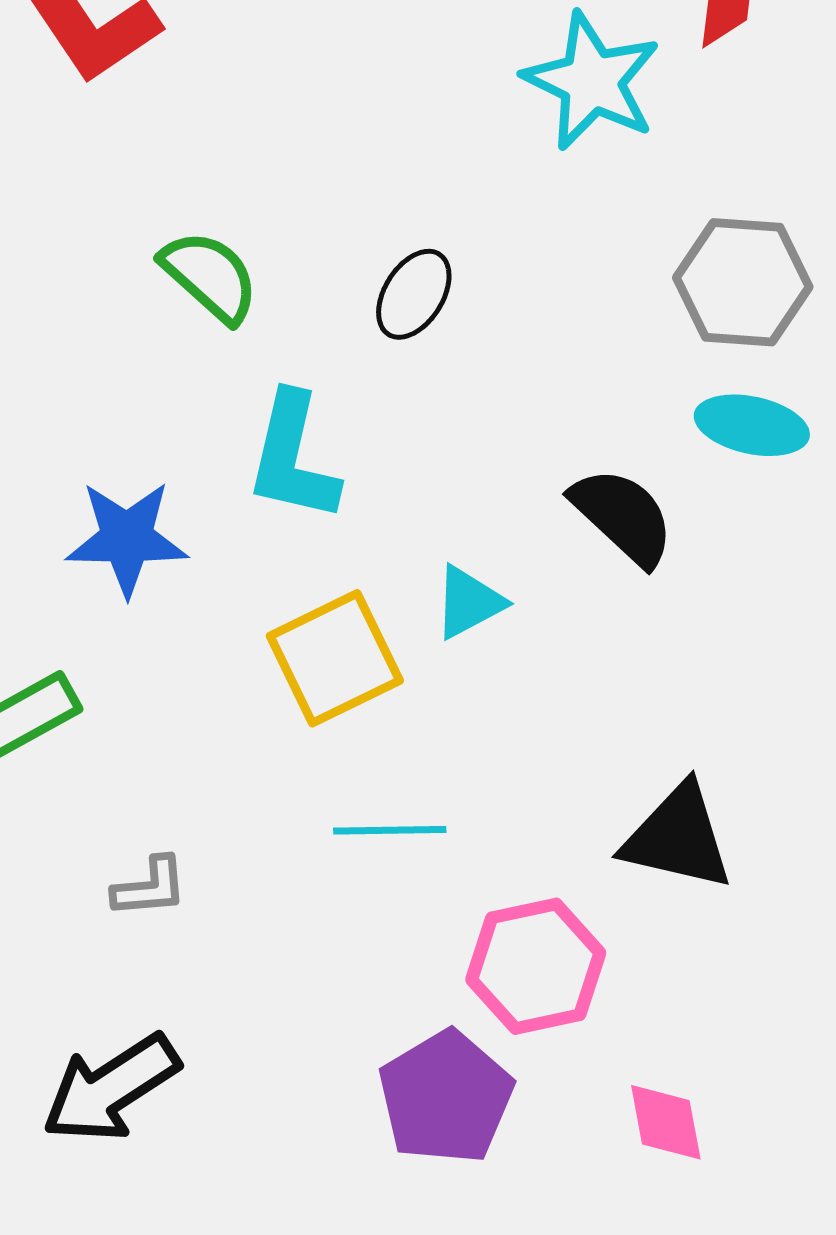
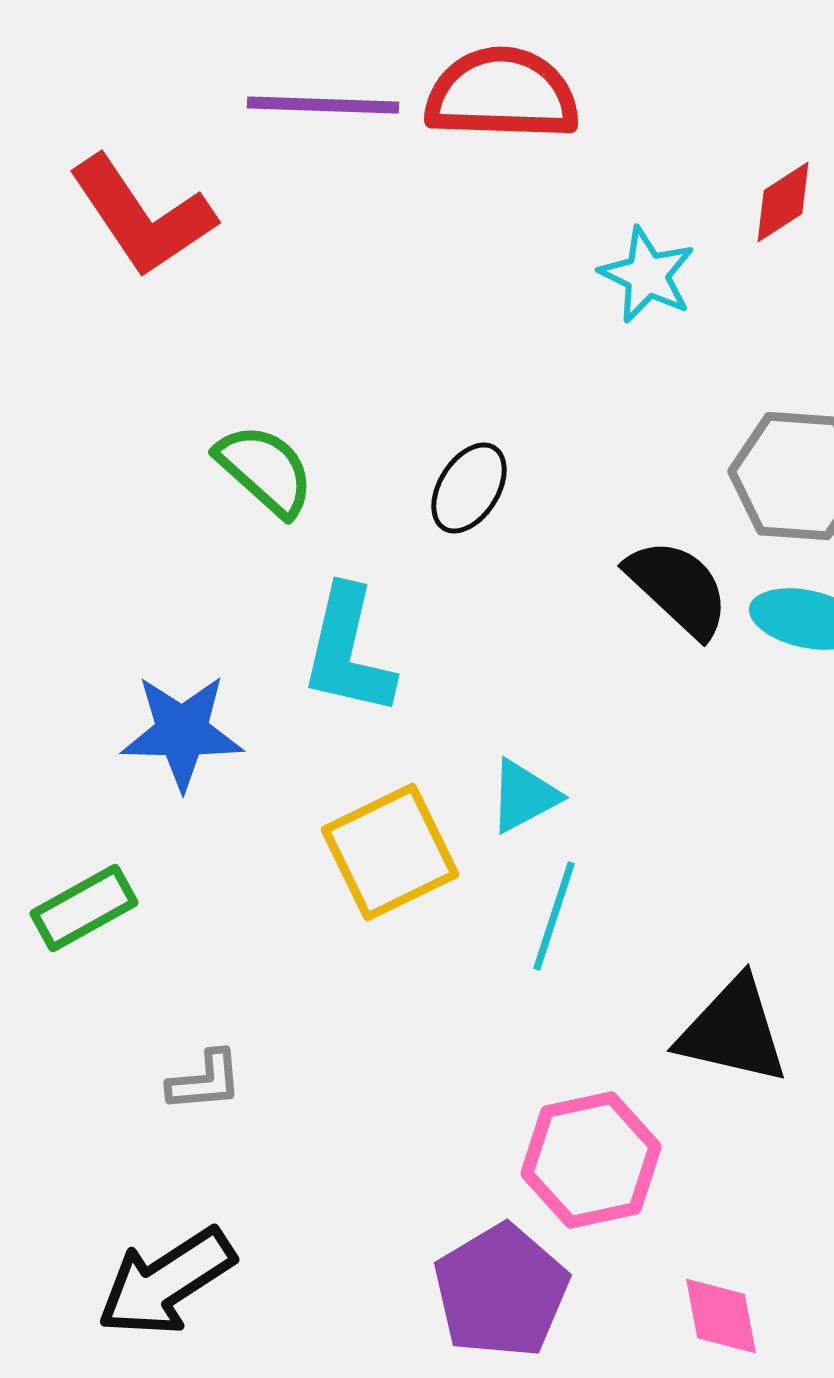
cyan star: (592, 81) -> (647, 275), size x0.7
black semicircle: (623, 516) -> (678, 588), moved
cyan line: (390, 830) -> (554, 916), moved, turned -71

